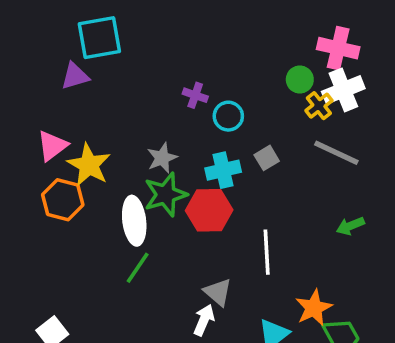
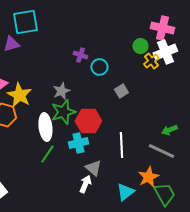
gray line: (336, 153) -> (161, 151), moved
cyan cross: (223, 170) -> (78, 143), moved

